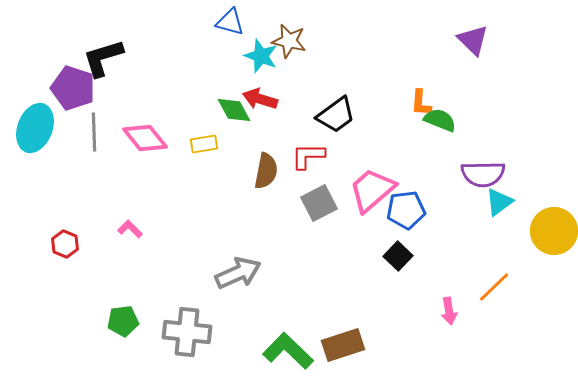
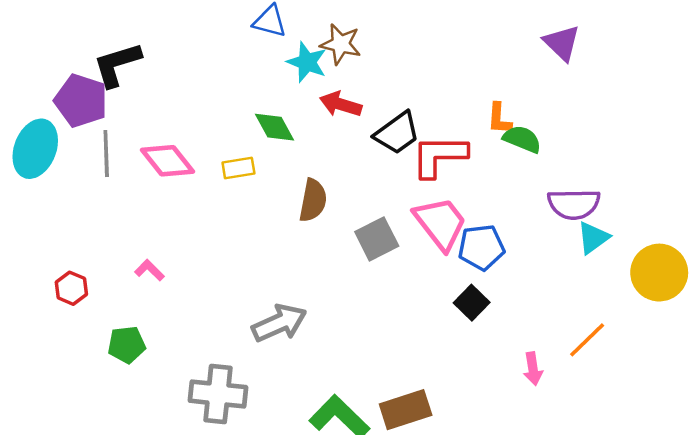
red arrow: (260, 99) -> (341, 104), moved
red L-shape: (308, 156) -> (439, 156), moved, size x1.4
pink trapezoid: (372, 190) -> (440, 223), turned 93
green pentagon: (123, 321) -> (127, 345), moved

